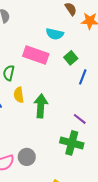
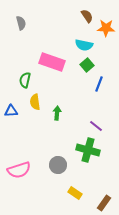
cyan semicircle: (55, 34) -> (84, 45), moved
green arrow: (41, 106) -> (57, 113), size x0.6
gray circle: (27, 157) -> (58, 165), moved

